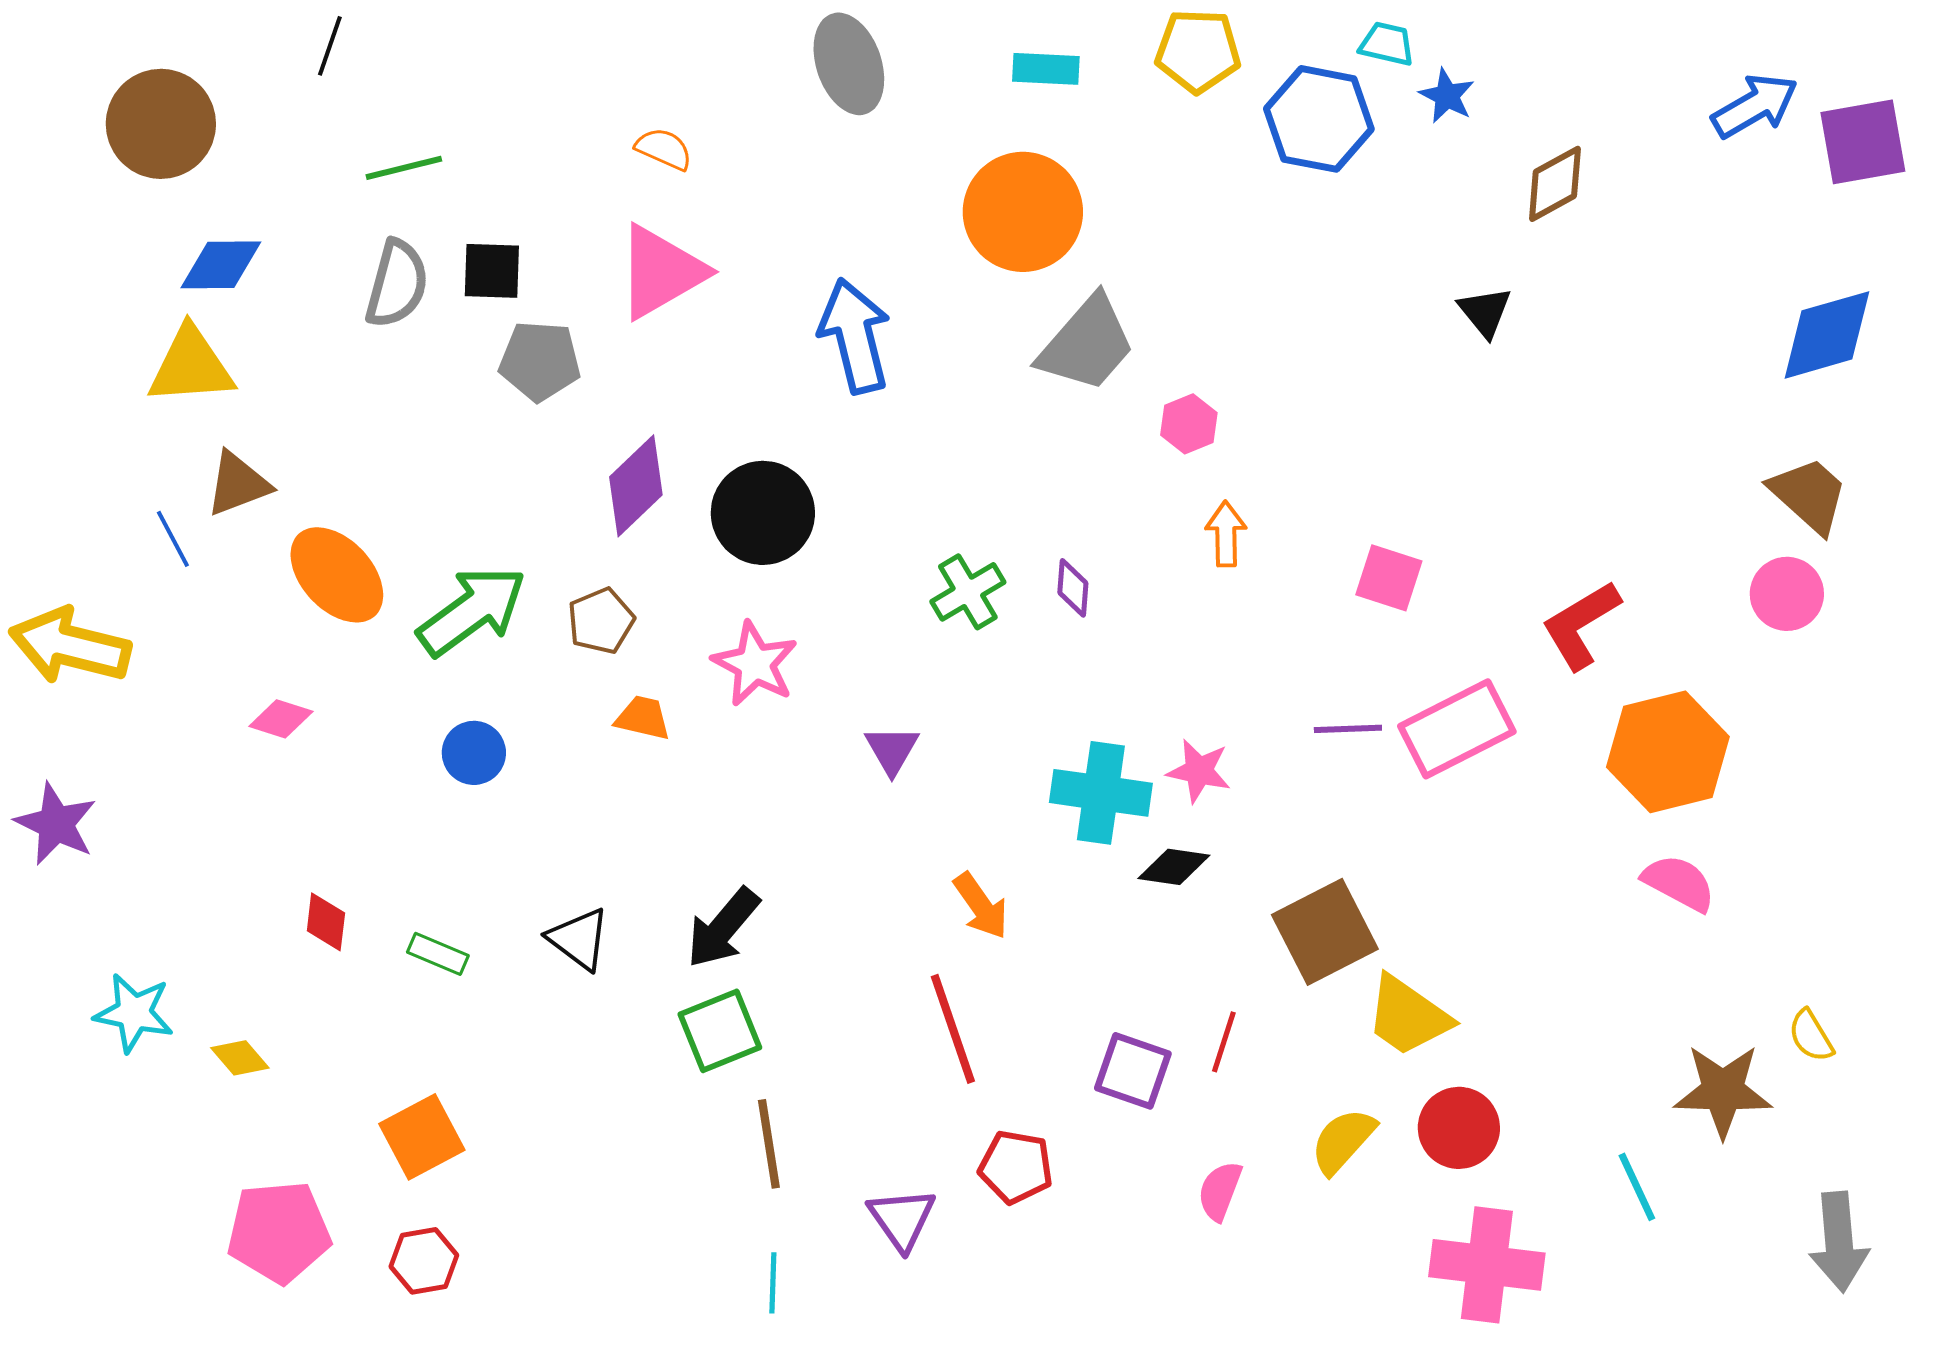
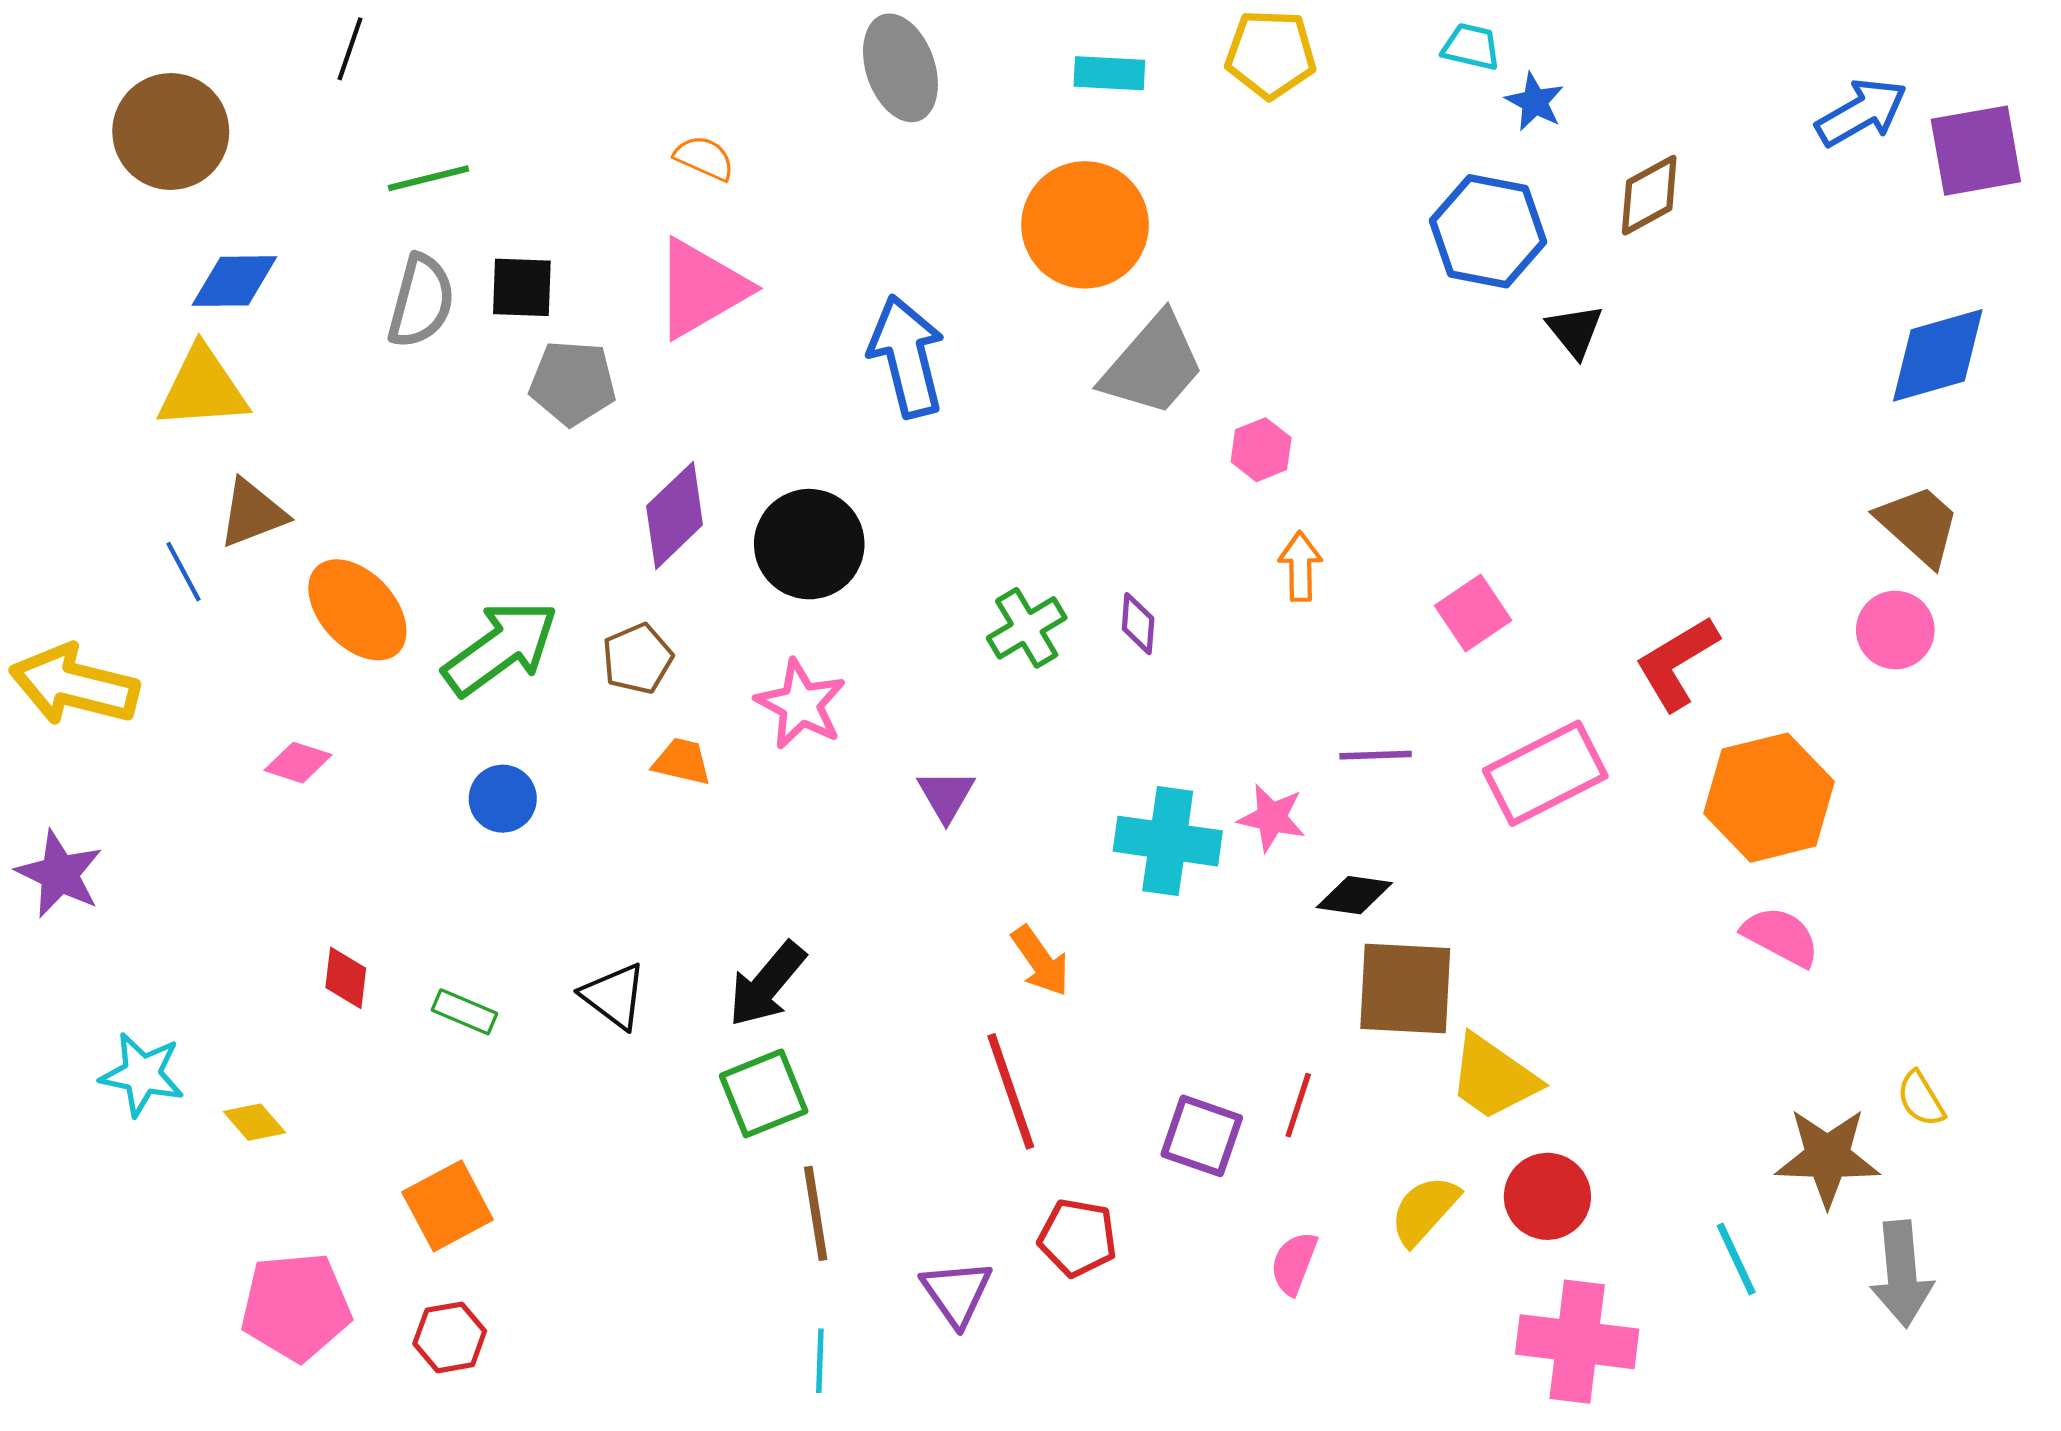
blue hexagon: (1319, 119) -> (1488, 231), moved
pink square: (1389, 578) -> (1473, 613), turned 38
purple line: (1348, 729) -> (1376, 755), moved
black diamond: (1174, 867) -> (1354, 895), moved
brown square: (1325, 932) -> (1405, 988), turned 30
gray arrow: (1839, 1242) -> (1902, 1274), moved

